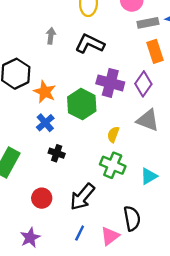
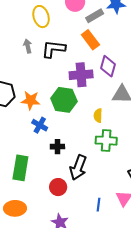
gray arrow: (51, 36) -> (28, 46), moved
orange rectangle: (155, 51) -> (90, 40), moved
black arrow: (82, 197) -> (78, 167), moved

